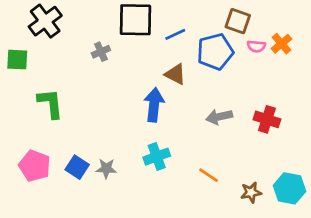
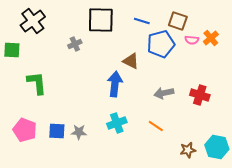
blue line: (175, 34) -> (142, 21), moved, turned 42
blue square: (77, 167) -> (57, 131), turned -30
orange line: (208, 175) -> (156, 126), moved

